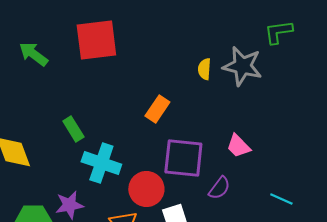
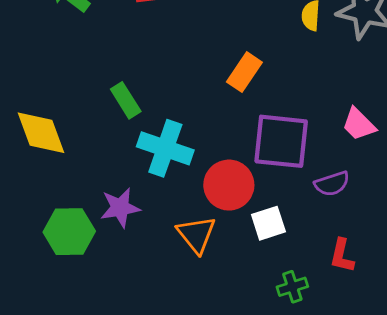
purple semicircle: (219, 188) -> (332, 184), turned 35

